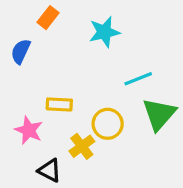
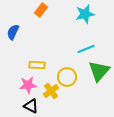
orange rectangle: (48, 18) -> (41, 10), moved
cyan star: (104, 32) -> (85, 14), moved
pink star: (29, 130) -> (28, 85), moved, turned -30

